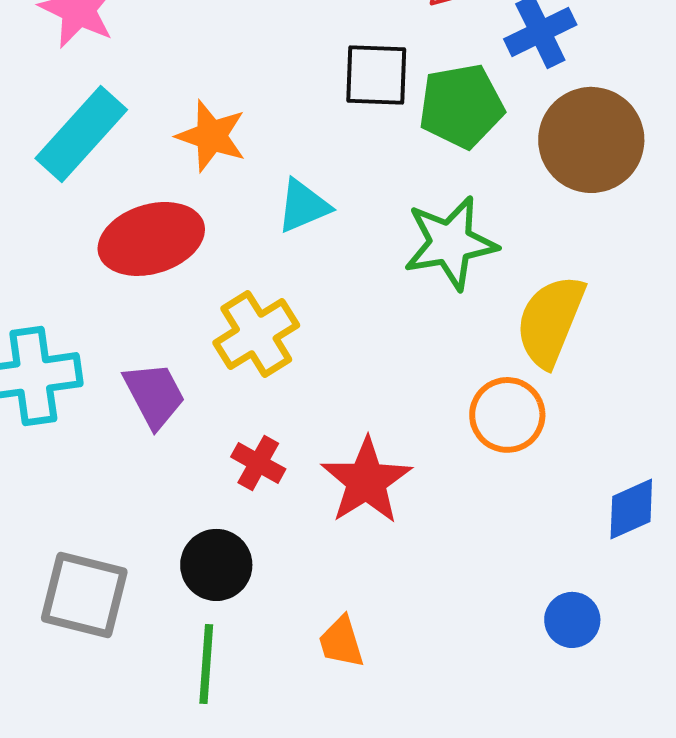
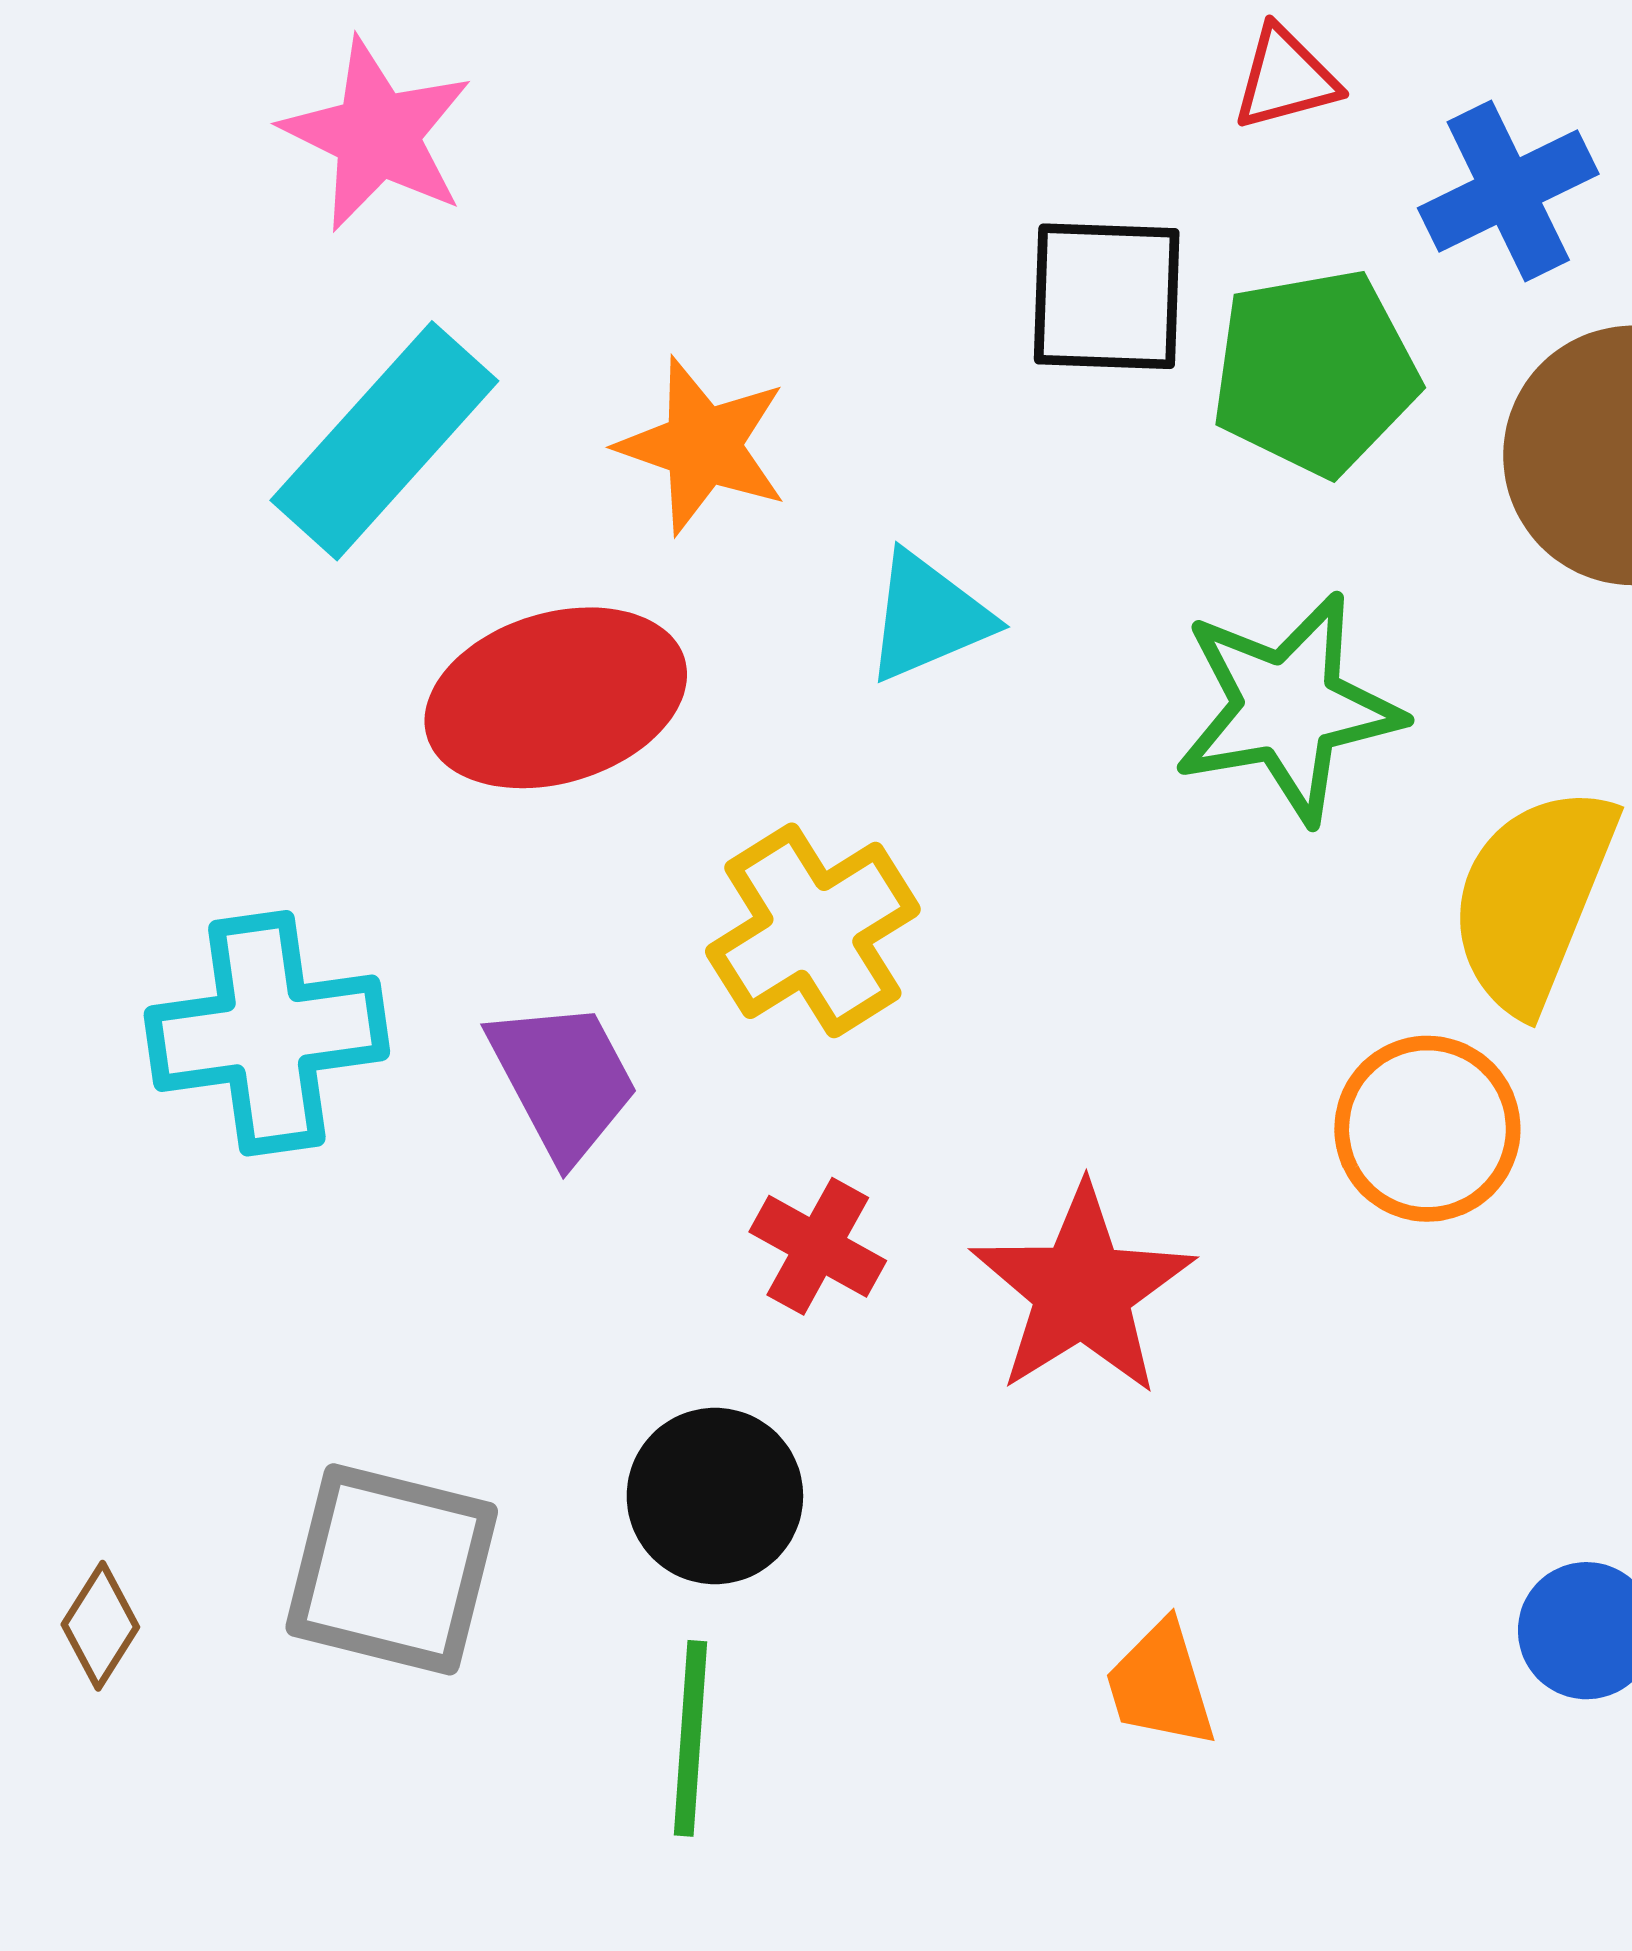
orange trapezoid: (341, 642) -> (1161, 1685), moved

